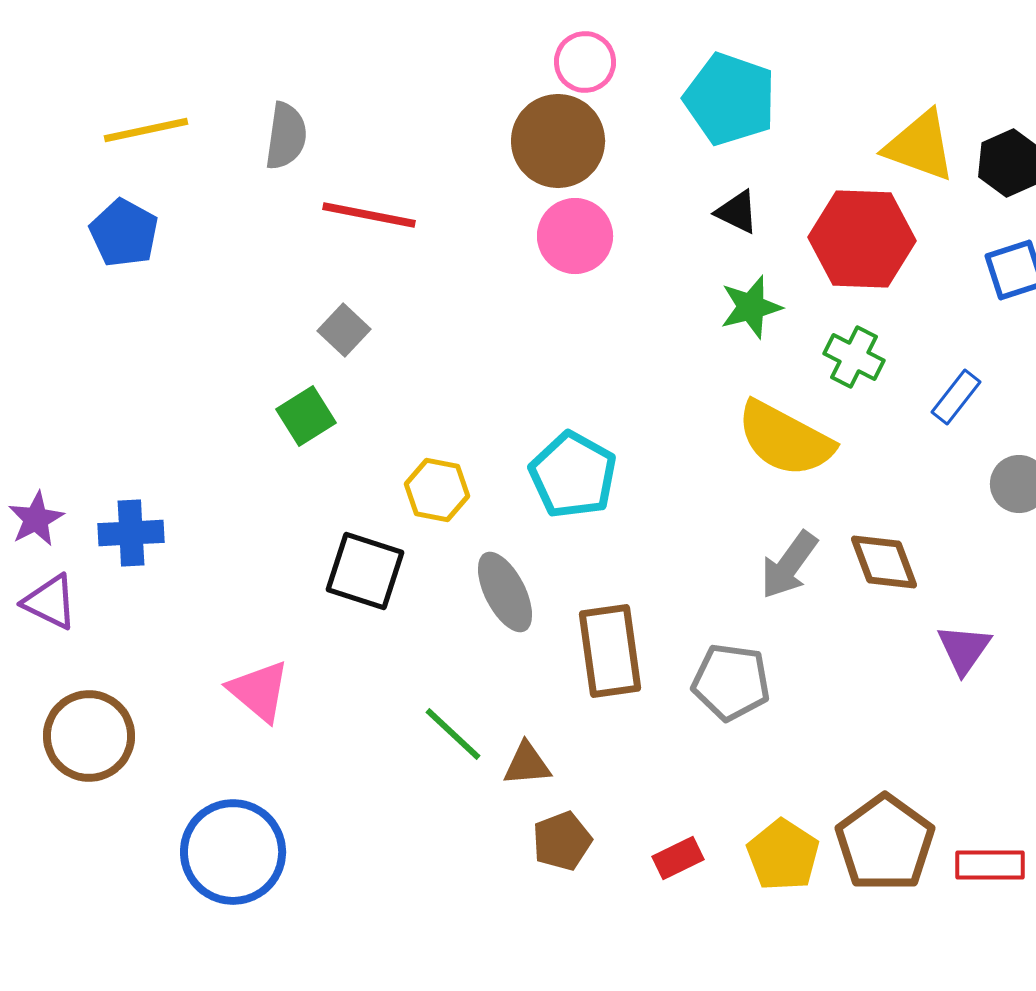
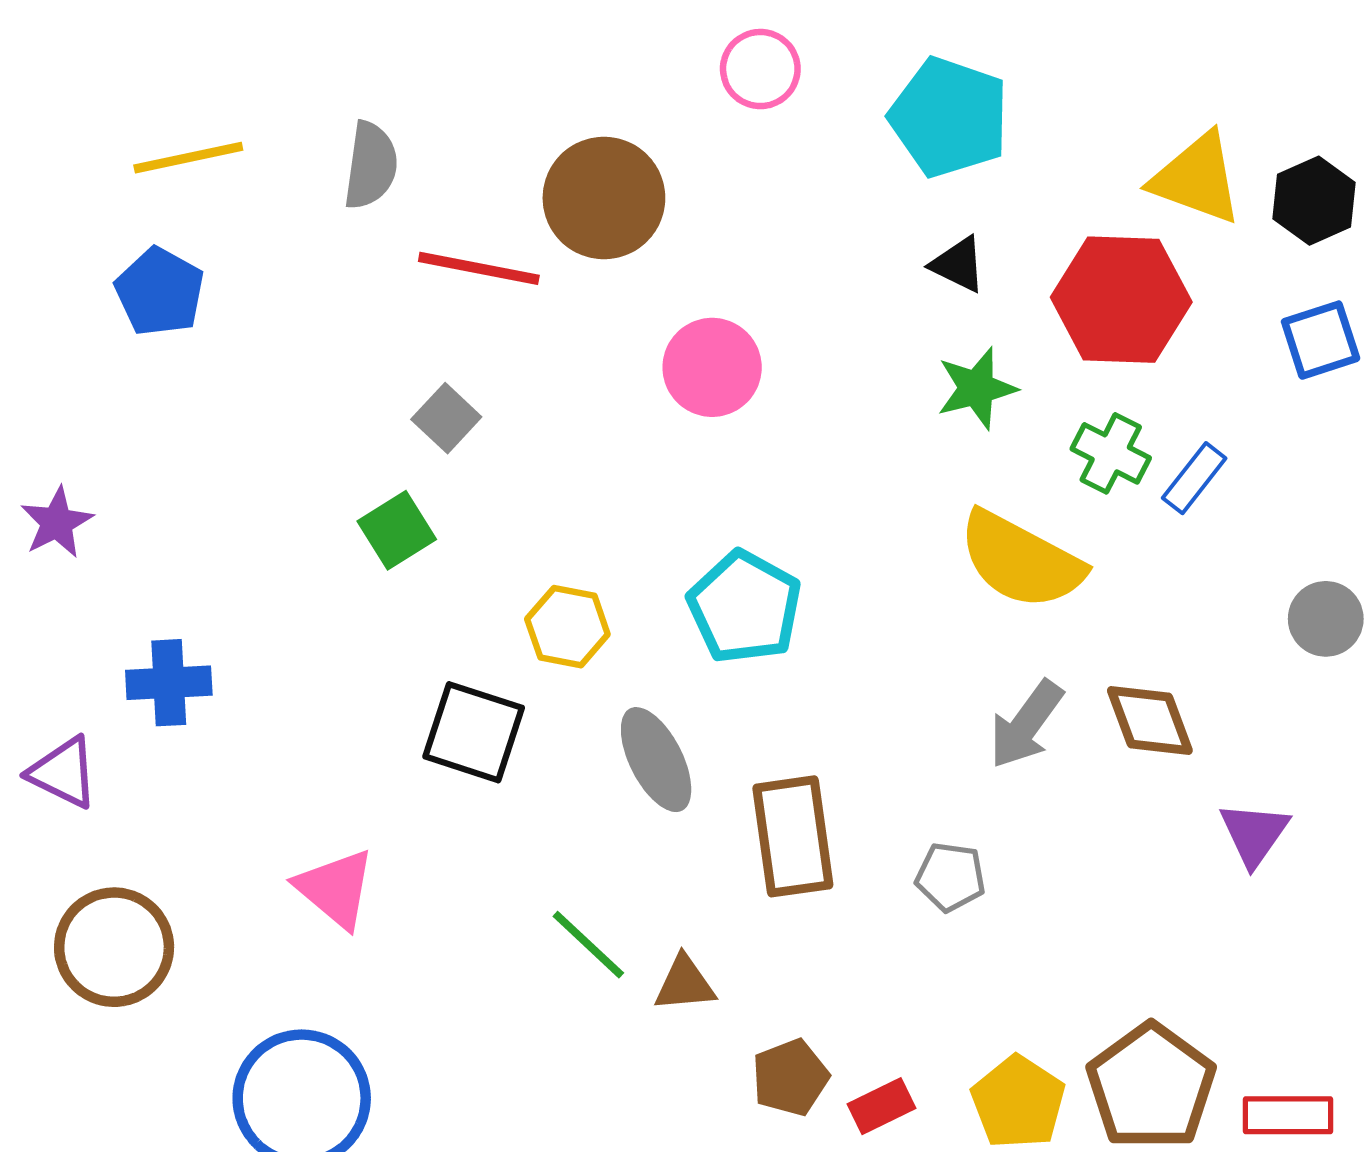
brown circle: (558, 141) -> (604, 198), moved
pink circle: (575, 236) -> (712, 367), moved
blue rectangle: (956, 397) -> (1194, 478), moved
purple star: (36, 519) -> (57, 522), moved
gray pentagon: (731, 682) -> (951, 877), size x0.7
brown pentagon: (562, 841) -> (790, 1077), moved

